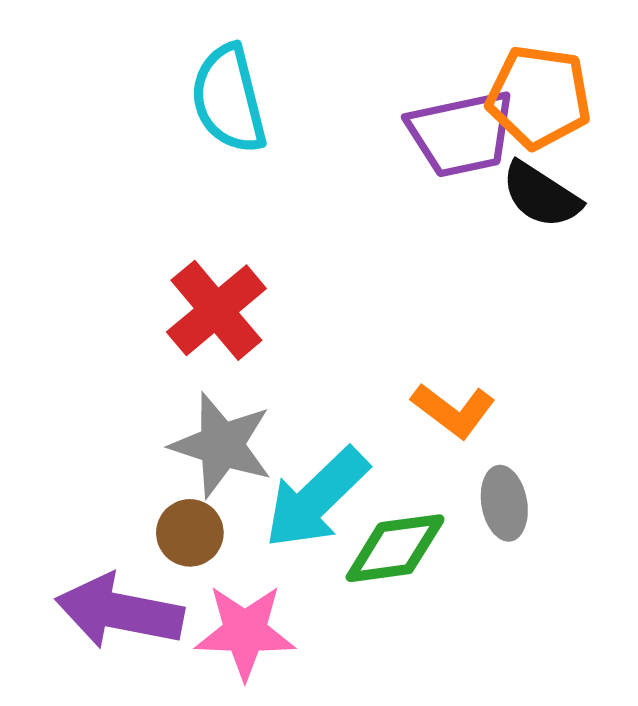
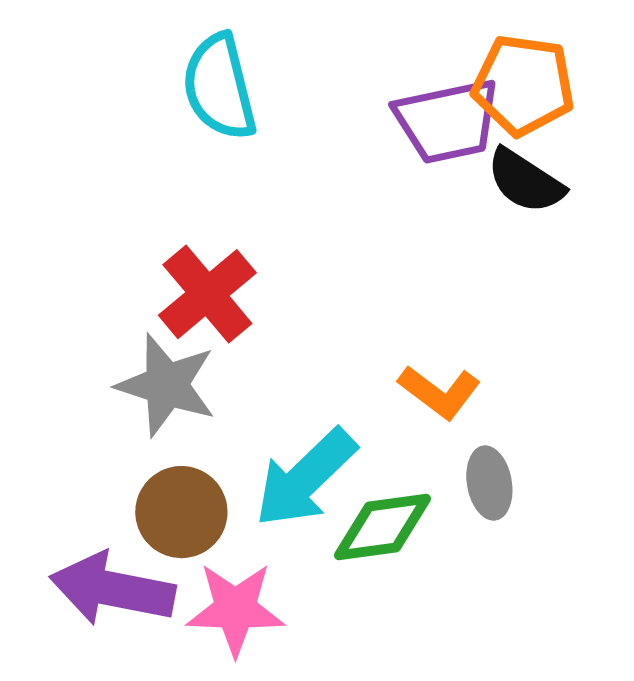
gray star: (222, 445) -> (166, 385), moved
brown circle: (190, 533) -> (181, 512), size x1.4

